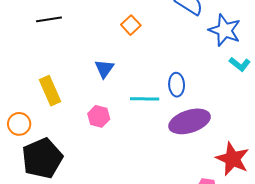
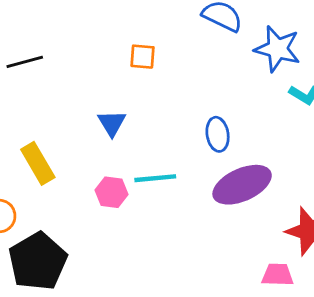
orange square: (131, 25) -> (143, 57), turned -36
cyan line: (145, 99) -> (155, 178), moved

